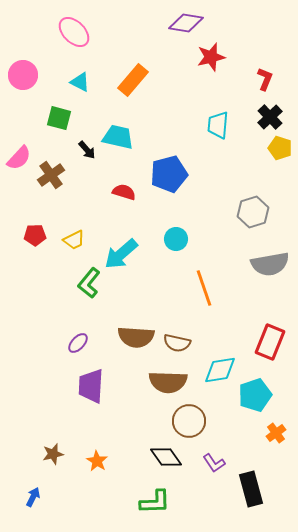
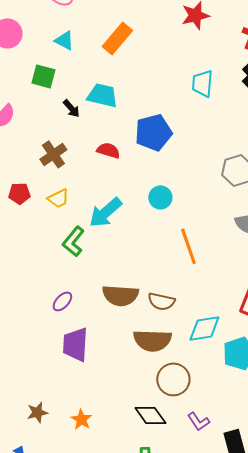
brown cross: (51, 175) -> (53, 154), moved

